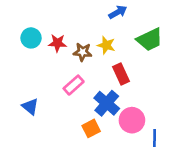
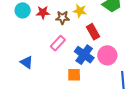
pink circle: (132, 120) -> (107, 55), moved
orange square: (91, 128) -> (74, 75), turned 32

